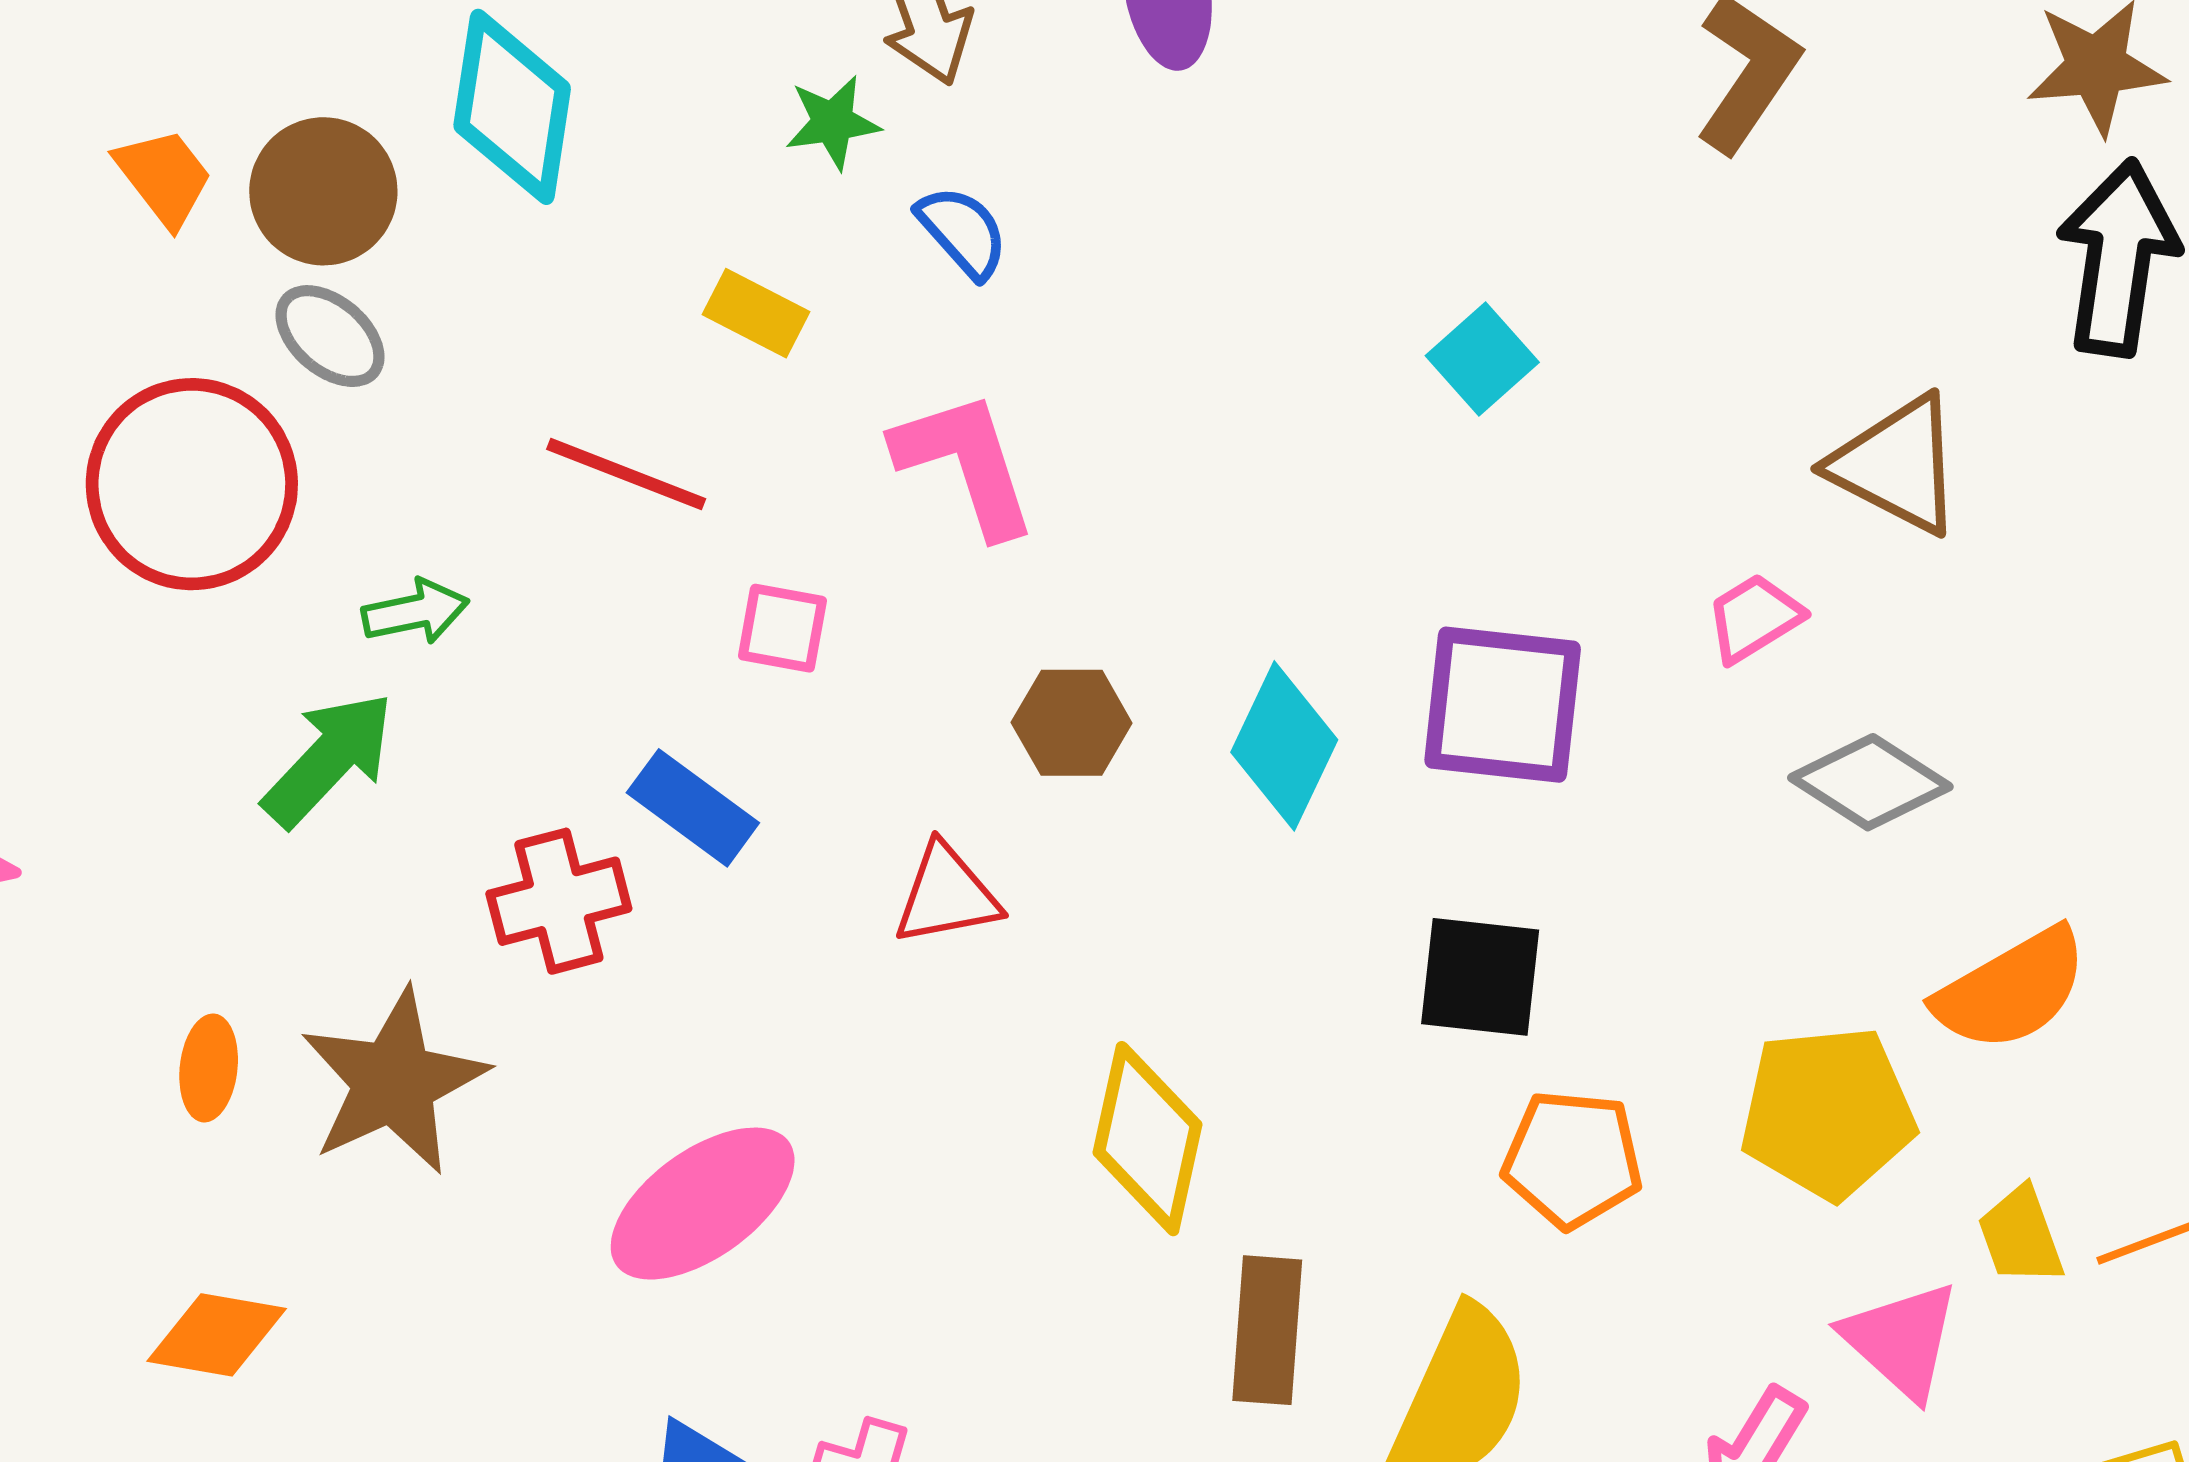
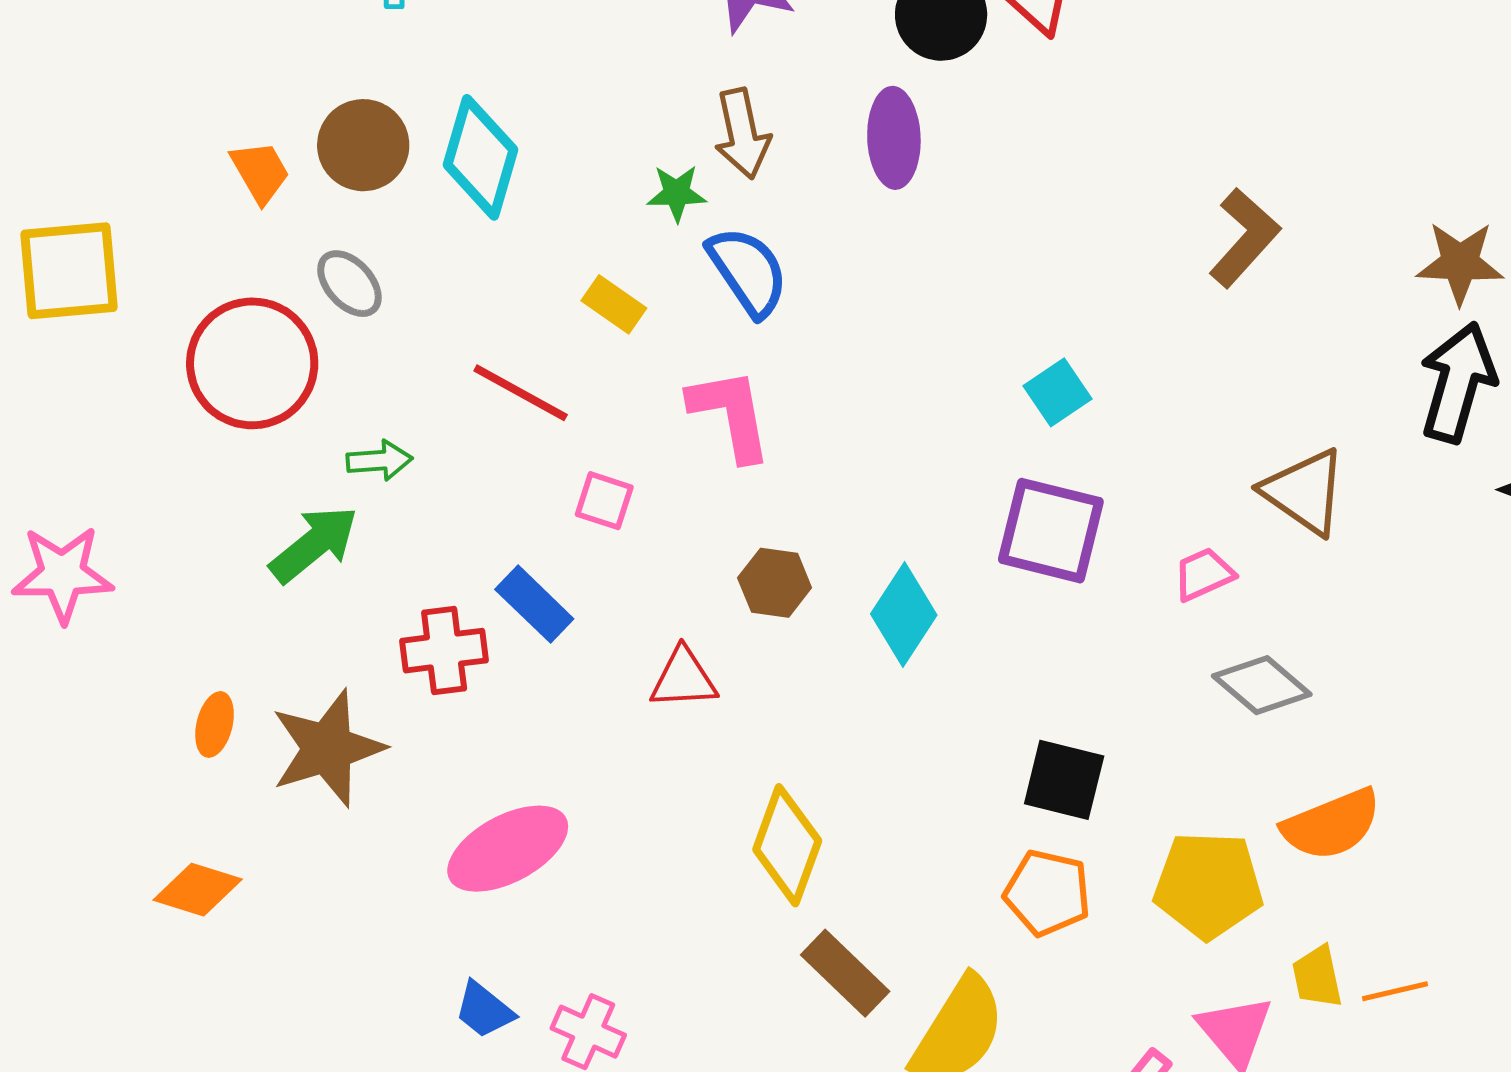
brown circle: (323, 191) -> (363, 145), moved
blue semicircle: (963, 232) -> (748, 271), size x1.5
purple square: (1503, 705) -> (1051, 531), moved
black square: (1480, 977) -> (1064, 780), moved
brown rectangle: (1267, 1330) -> (845, 973), turned -58

